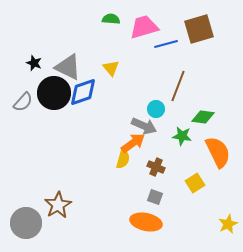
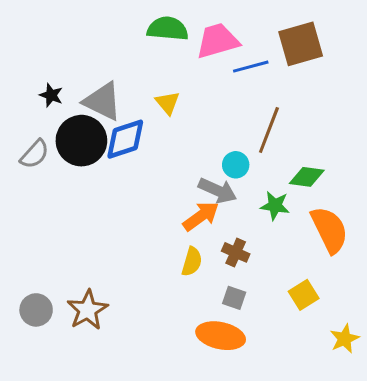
green semicircle: (111, 19) -> (168, 29), size x1.5
yellow semicircle: (123, 159) -> (192, 262), moved
yellow square: (195, 183) -> (304, 295), moved
gray circle: (26, 223) -> (36, 310), moved, size x0.7

